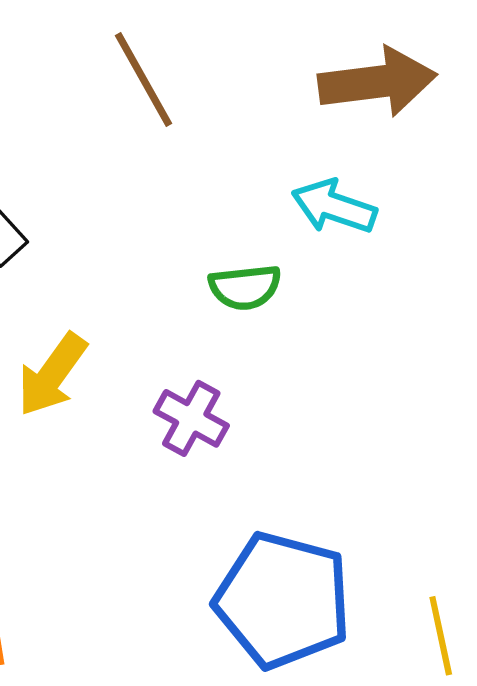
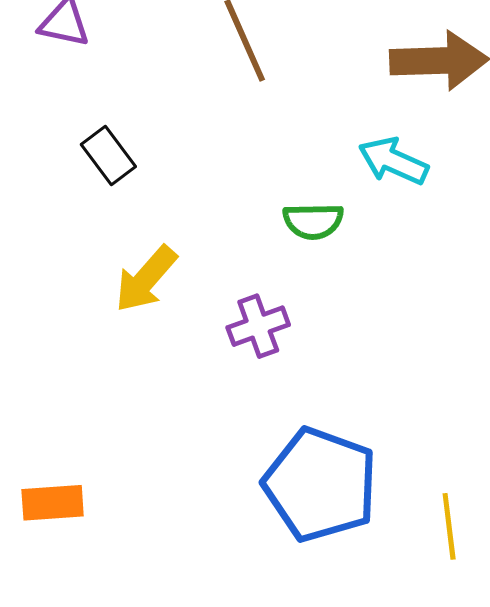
purple cross: (191, 418) -> (258, 326), turned 36

